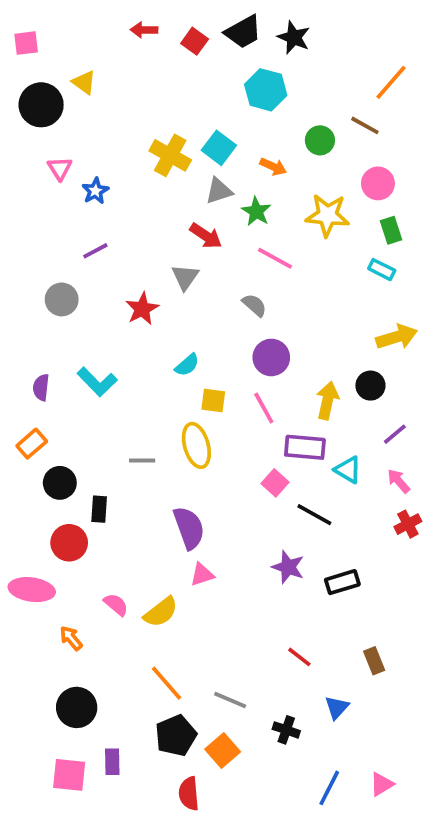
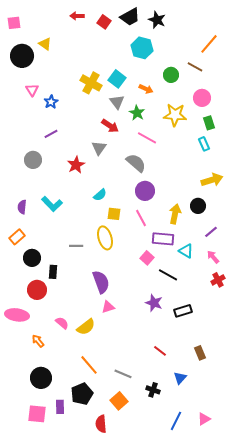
gray triangle: (219, 191) -> (117, 102), turned -49
cyan rectangle: (382, 270) -> (204, 144), turned 40
gray semicircle: (254, 305) -> (136, 163), size x1.5
black pentagon: (176, 736) -> (82, 394), moved

